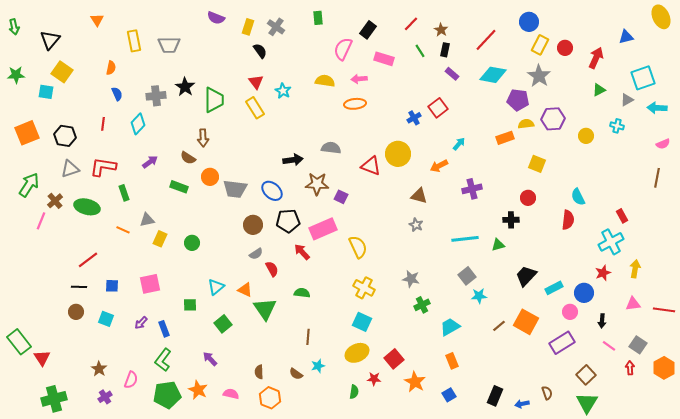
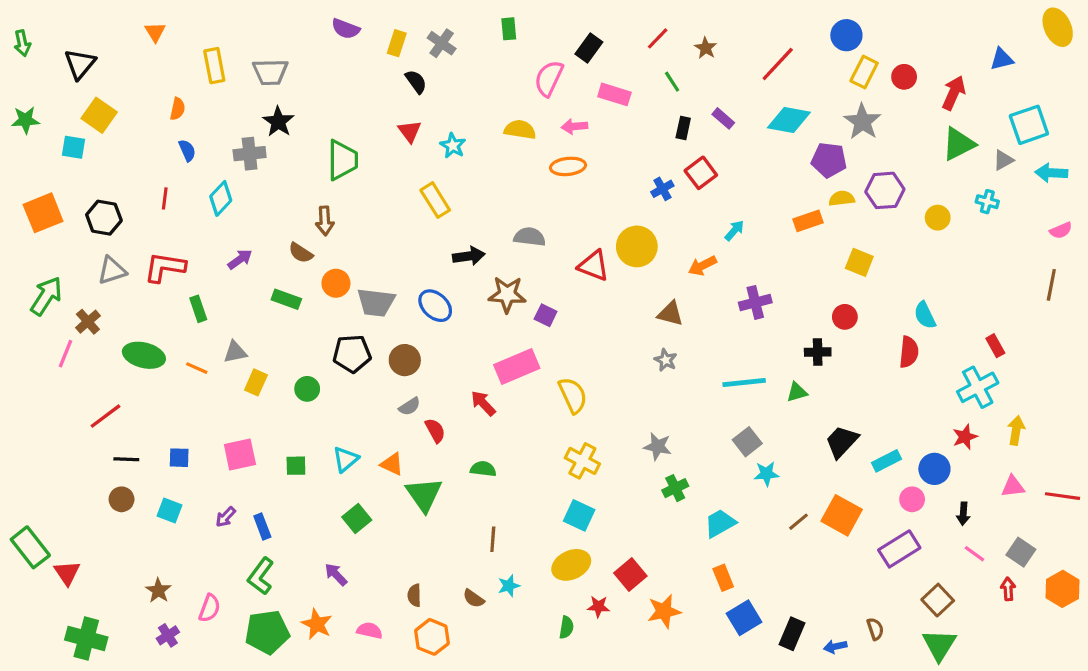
black rectangle: (445, 50) -> (683, 128), moved
black star: (185, 87) -> (278, 122), moved
green triangle: (599, 90) -> (958, 144), size x1.6
yellow rectangle: (255, 108) -> (435, 200), moved
green ellipse: (87, 207) -> (144, 355), moved
black pentagon: (288, 221) -> (352, 354), moved
red line: (88, 260) -> (106, 416), moved
green square: (190, 305) -> (296, 466), moved
orange star: (415, 382) -> (664, 611), turned 30
blue square: (449, 395) -> (744, 618), moved, size x1.5
green cross: (54, 399) -> (86, 639), turned 30

